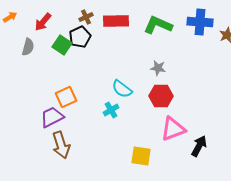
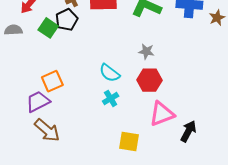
gray semicircle: (28, 47) -> (13, 30), turned -108
cyan cross: (111, 110) -> (111, 99), moved
brown arrow: (61, 145) -> (47, 130), turned -32

